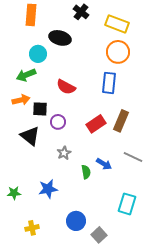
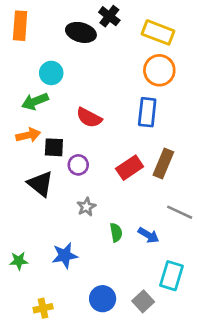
orange rectangle: (31, 15) -> (20, 26), moved
black ellipse: (60, 38) -> (81, 32), moved
blue arrow: (104, 164) -> (149, 235), moved
gray square: (99, 235) -> (143, 301), moved

